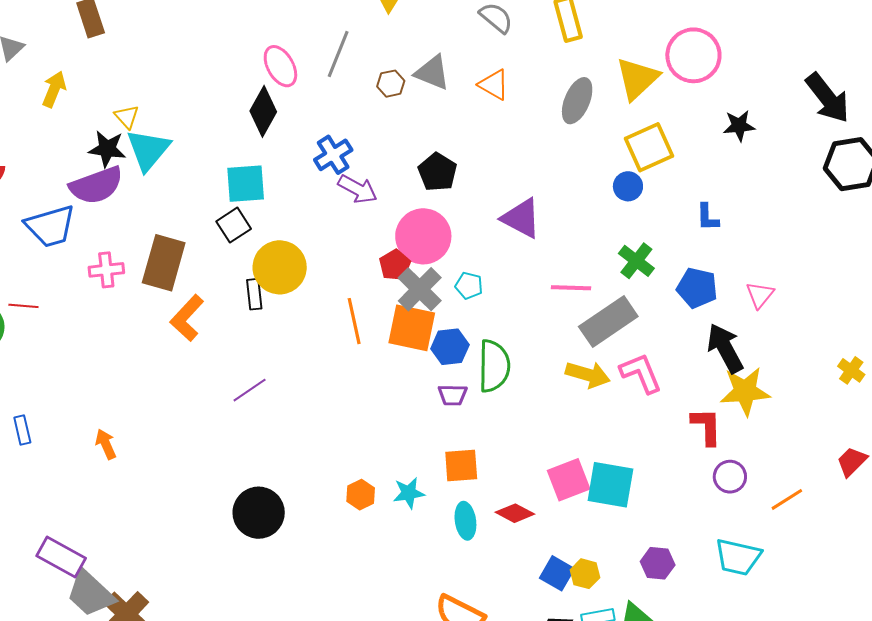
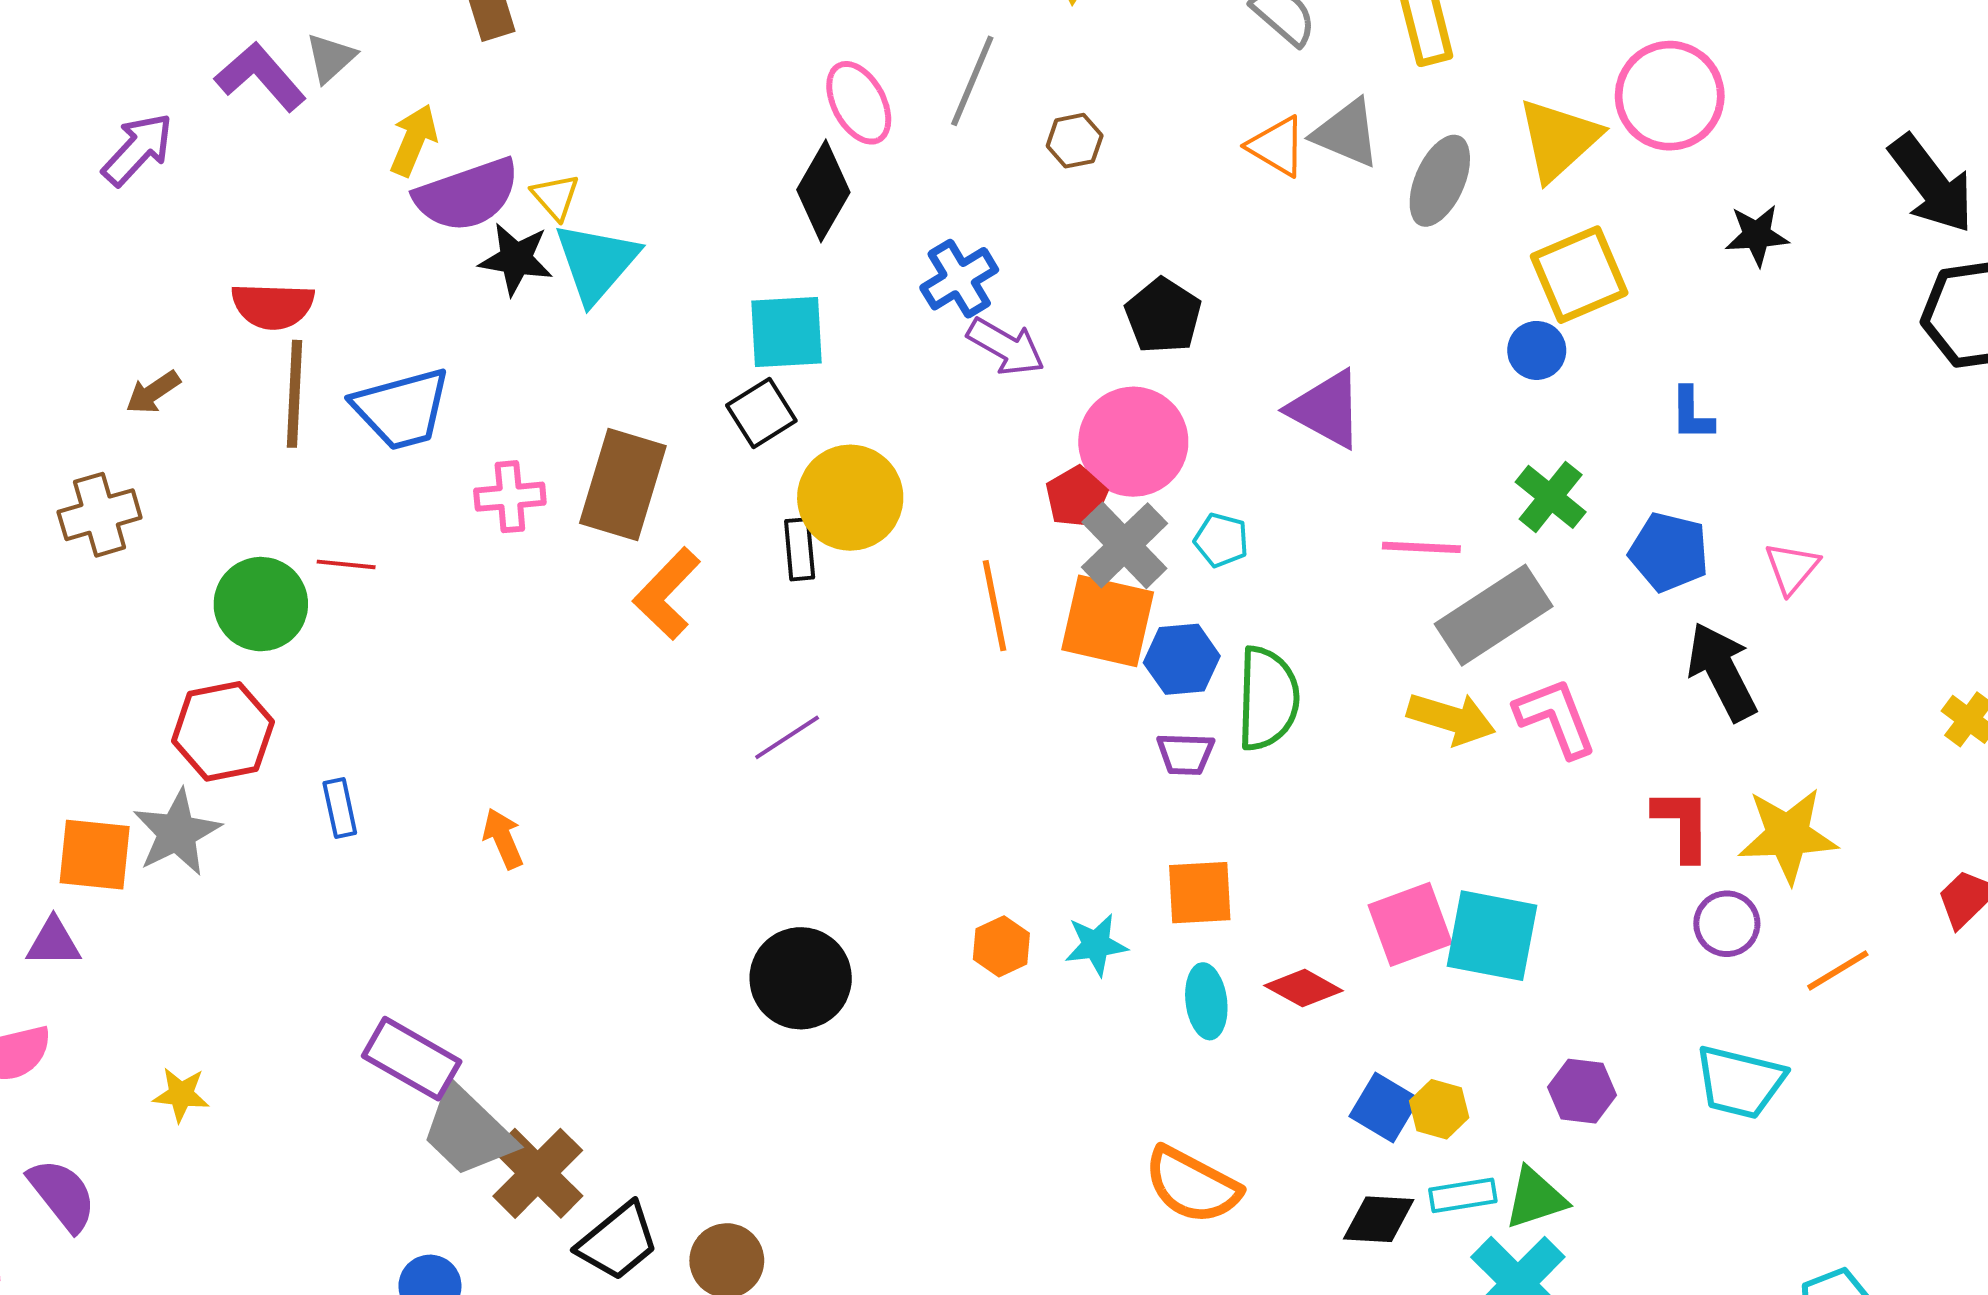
gray triangle: (432, 73) -> (1347, 133), moved
purple semicircle: (96, 185) -> (467, 195), moved
yellow star: (745, 391) -> (1788, 835), moved

